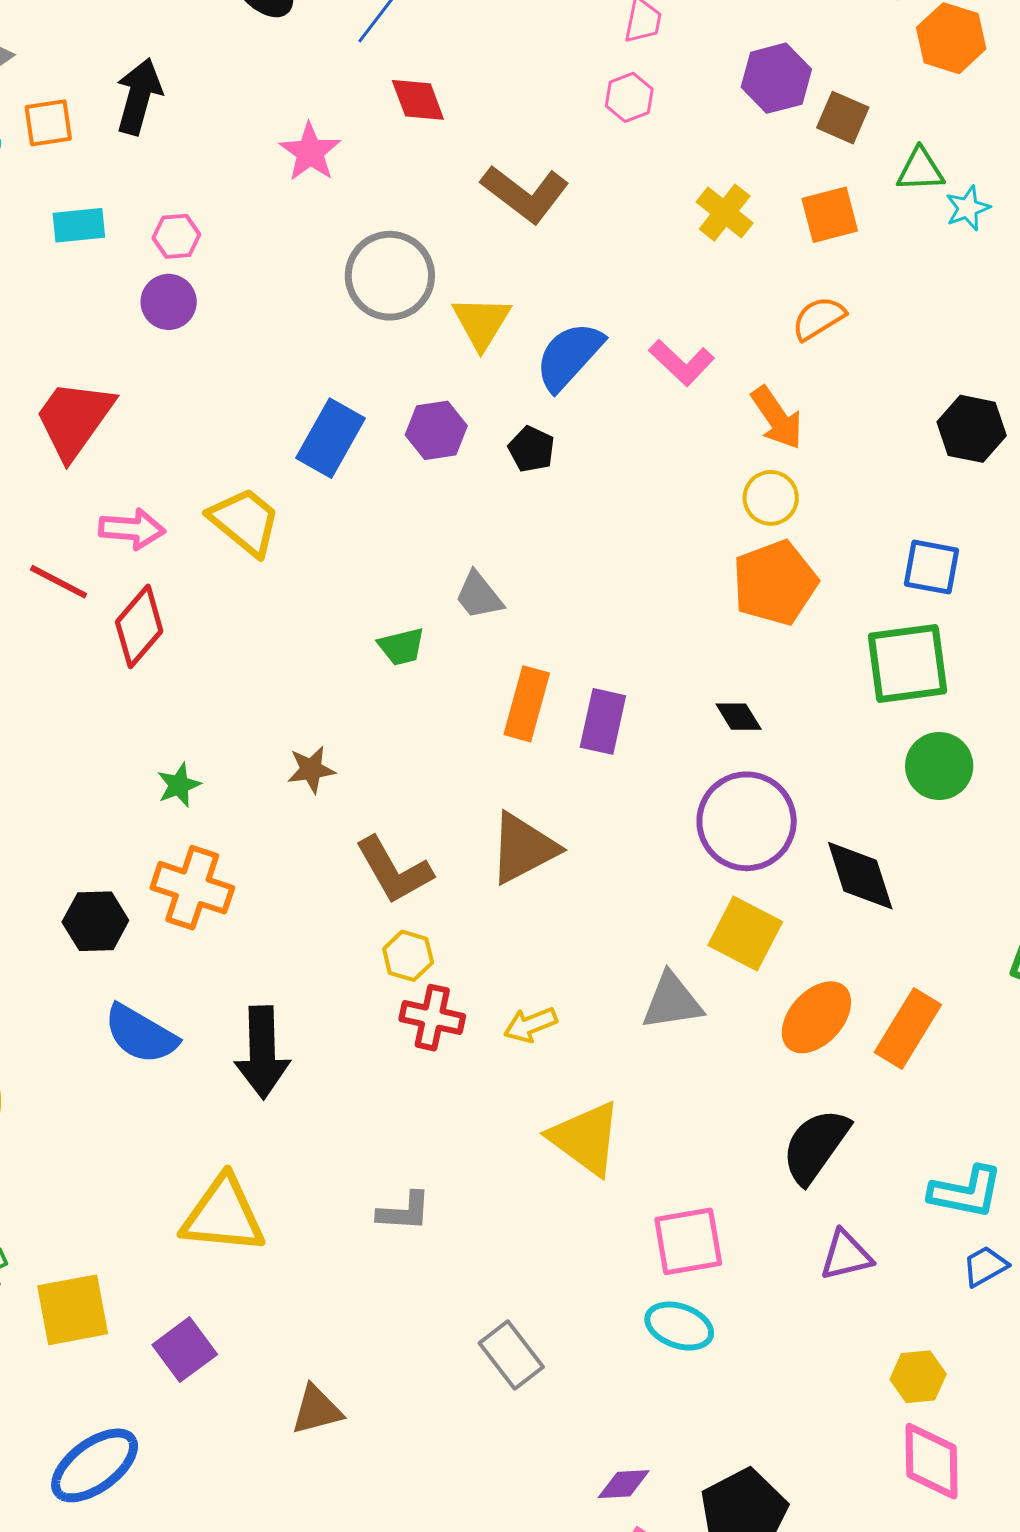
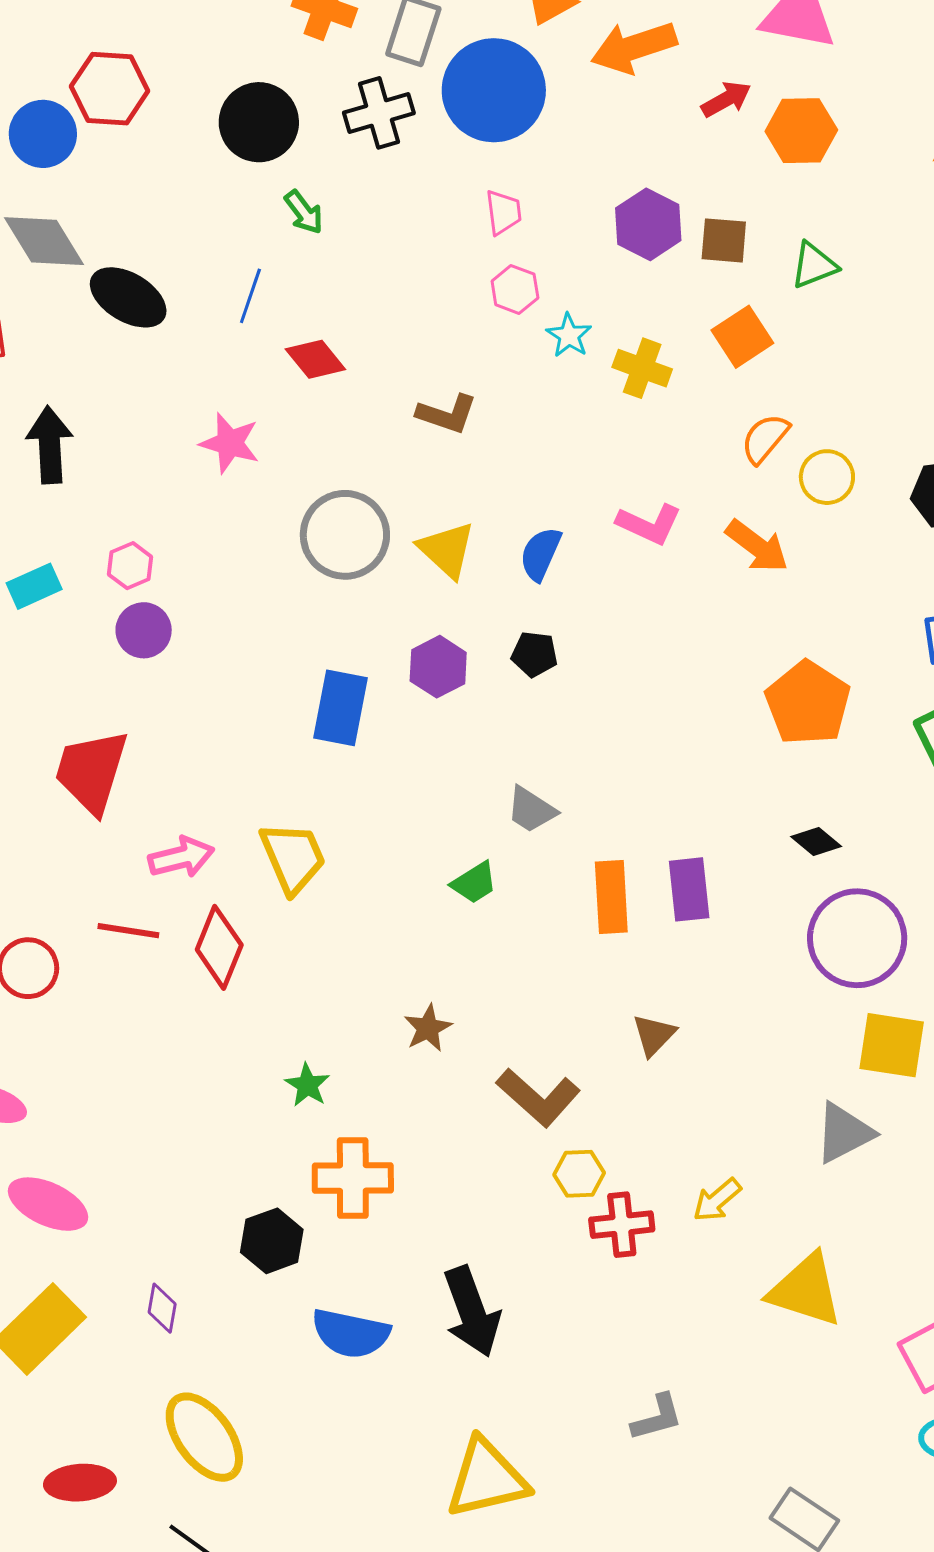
brown L-shape: (525, 194) -> (447, 414), size x0.7
cyan star: (968, 208) -> (569, 335), moved
blue semicircle: (569, 356) -> (541, 554), size x0.7
yellow circle: (771, 498) -> (827, 477), moved
yellow trapezoid: (245, 521) -> (293, 857), moved, turned 46
brown triangle: (523, 848) -> (654, 1035), size x0.6

